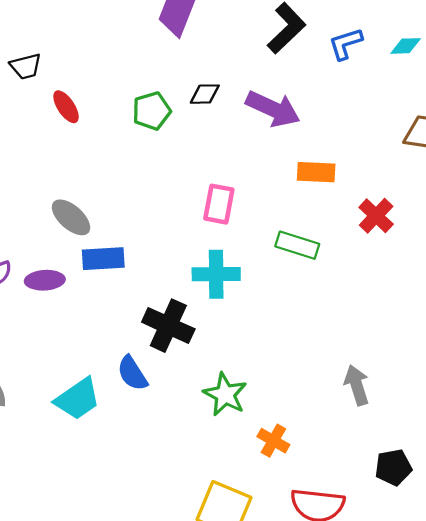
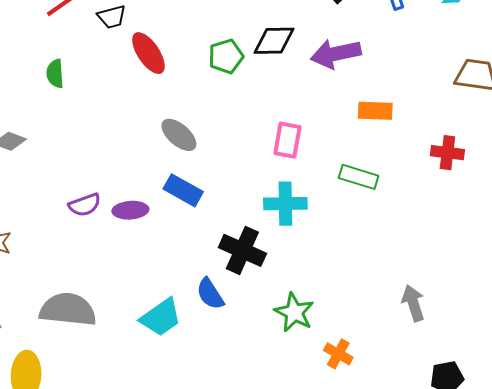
black diamond: (205, 94) -> (274, 41), size x1.5
red ellipse: (66, 107) -> (148, 53), size x1.4
purple arrow: (273, 109) -> (336, 54), turned 144
red cross: (376, 216) -> (447, 153), moved, turned -36
gray ellipse: (71, 217) -> (179, 135), moved
blue rectangle: (103, 259) -> (183, 190), turned 33

